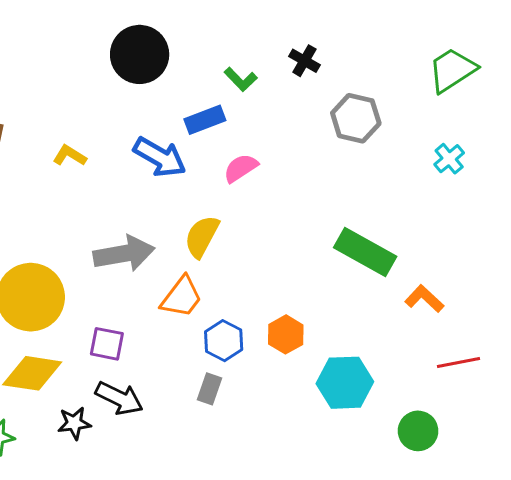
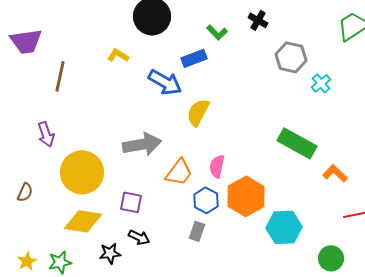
yellow L-shape: (70, 156) -> (118, 55), moved
cyan cross: (449, 159) -> (321, 83), moved
pink semicircle: (241, 168) -> (217, 166), moved, turned -45
yellow semicircle: (202, 236) -> (198, 112), moved
orange hexagon: (286, 334) -> (246, 196), size x1.6
black arrow: (119, 398) -> (139, 237), size x0.7

